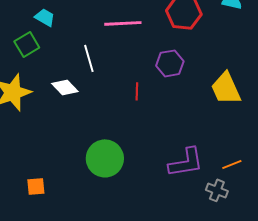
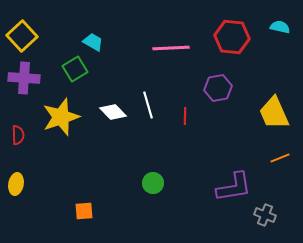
white line: (89, 58) -> (148, 105), moved
green circle: (105, 158) -> (153, 183), size x0.6
orange line: (232, 164) -> (280, 158), moved

